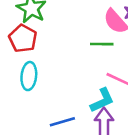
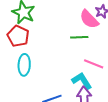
cyan L-shape: (102, 100) -> (82, 81), turned -95

